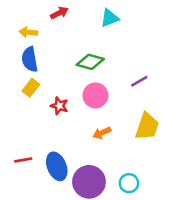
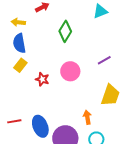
cyan triangle: (110, 18) -> (100, 11), moved
green diamond: (90, 62) -> (65, 31), moved, turned -75
orange arrow: (102, 133) -> (87, 117), moved, turned 104

